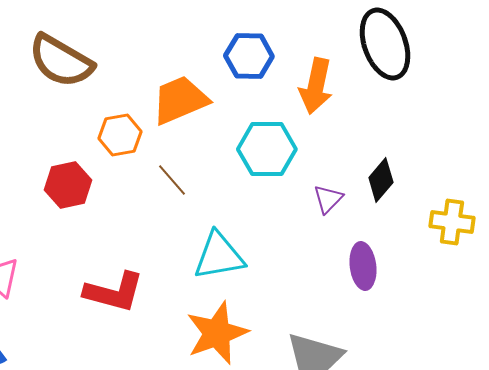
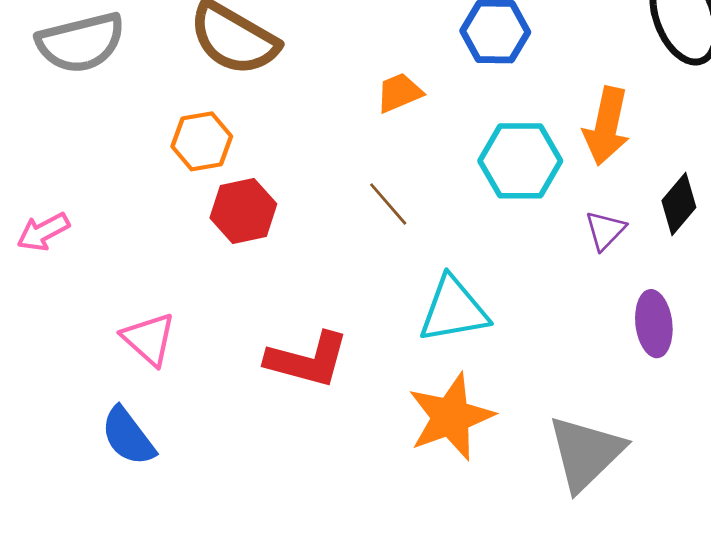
orange arrow: (316, 86) -> (607, 126), moved
orange trapezoid: (180, 100) -> (399, 93), size x0.6
orange hexagon: (120, 135) -> (202, 141), moved

